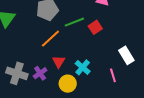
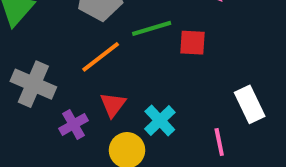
red square: (95, 27) -> (193, 43), turned 32
gray cross: (17, 73) -> (33, 84), moved

